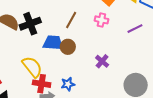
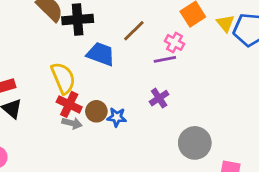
purple line: (135, 29) -> (165, 59), moved
brown circle: (68, 47) -> (96, 111), moved
blue star: (68, 84) -> (117, 117), moved

